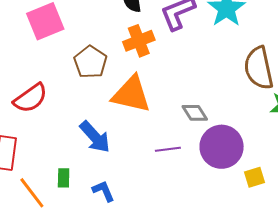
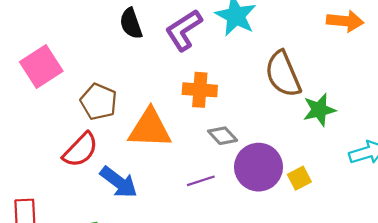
orange cross: (139, 41) -> (200, 90), moved, turned 36
red semicircle: (30, 98) -> (80, 150), moved
yellow square: (255, 177) -> (299, 178), moved

